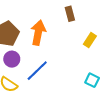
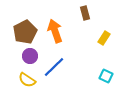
orange arrow: (38, 33) -> (55, 31), turned -30

